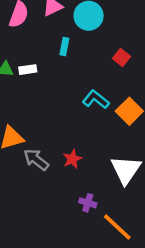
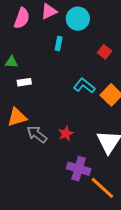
white rectangle: (28, 70) -> (24, 82), moved
purple cross: (88, 203) -> (79, 169), size x1.6

